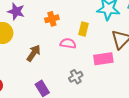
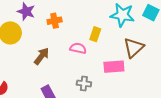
orange cross: (52, 19) -> (55, 21), moved
gray cross: (76, 77) -> (84, 83), turned 32

